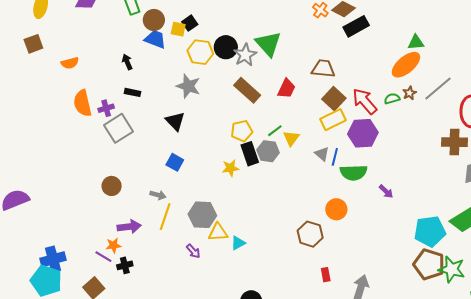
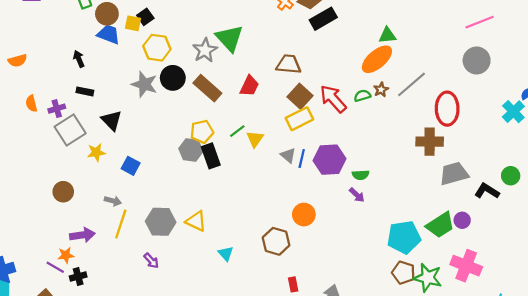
black circle: (226, 47) -> (173, 78), moved
orange semicircle: (82, 103) -> (31, 103), size x0.6
black triangle: (175, 121) -> (112, 120), moved
purple hexagon: (363, 133) -> (330, 160), moved
gray hexagon: (268, 151) -> (191, 150), moved
yellow star: (230, 168) -> (96, 152), moved
green semicircle: (354, 173) -> (361, 175), moved, size x0.6
yellow triangle: (218, 232) -> (196, 221), moved, turned 30
cyan triangle: (238, 243) -> (226, 254), moved, turned -42
brown pentagon: (429, 264) -> (403, 273), size x0.7

